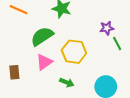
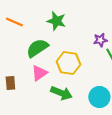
green arrow: (67, 82) -> (61, 93), size x1.5

